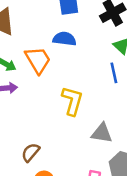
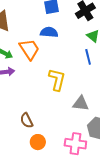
brown semicircle: (31, 152) -> (27, 120), turned -63

